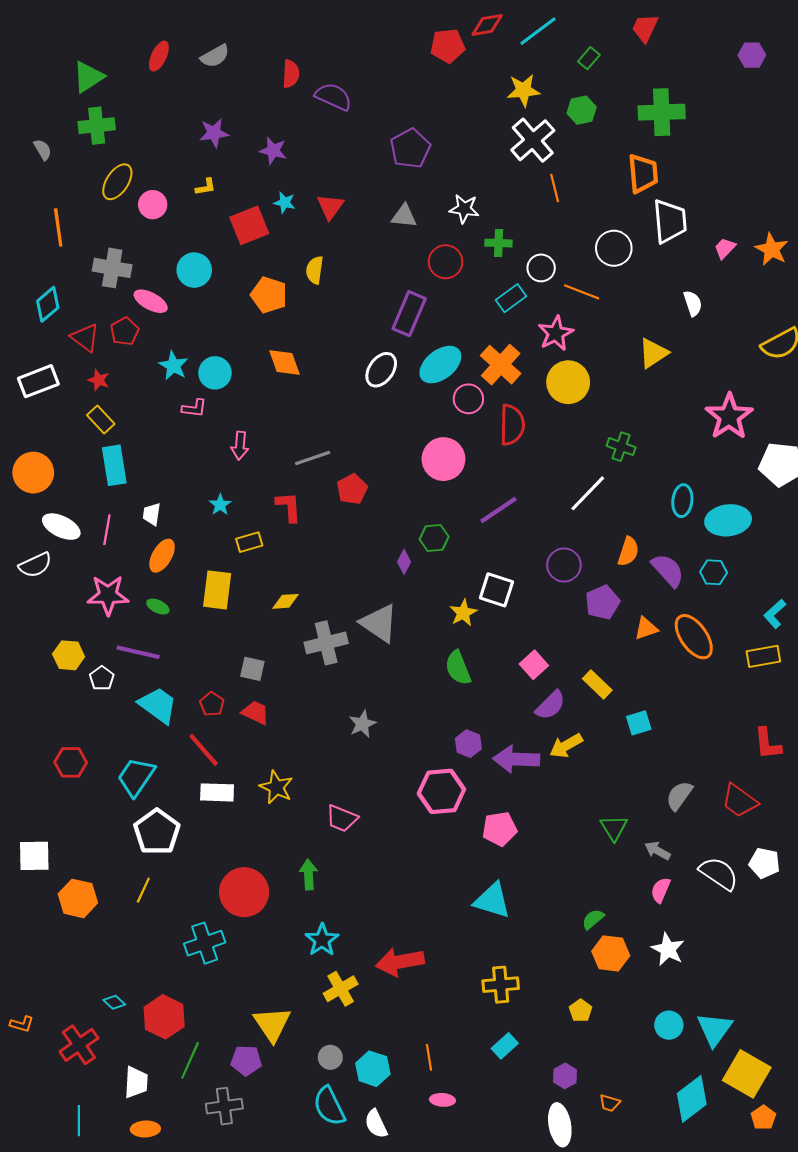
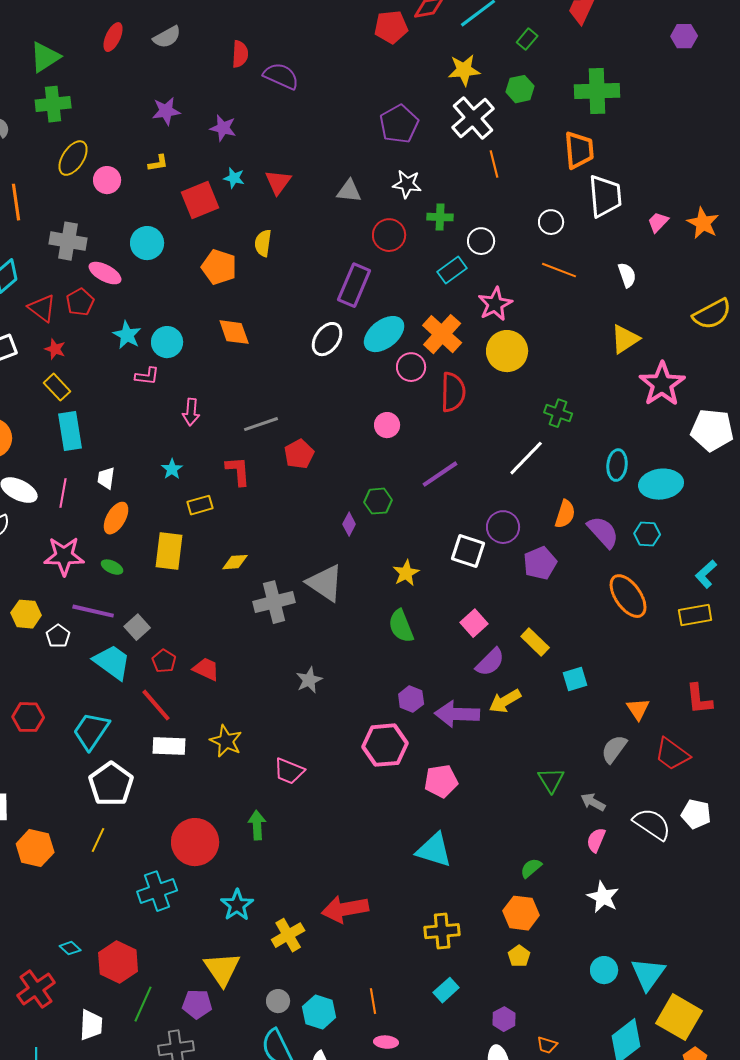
purple pentagon: (410, 149) -> (399, 124), moved
white circle: (614, 248) -> (551, 222), size x0.7
orange line: (582, 292) -> (559, 270), moved
yellow triangle: (653, 353) -> (625, 339), moved
pink circle: (443, 459) -> (387, 425), size x0.6
white square: (496, 590) -> (468, 551), moved
orange triangle: (646, 628) -> (638, 709), moved, turned -45
gray square: (252, 669) -> (137, 627), moved, turned 35
cyan star: (322, 940) -> (237, 905), moved
orange hexagon: (611, 953) -> (521, 913), moved

